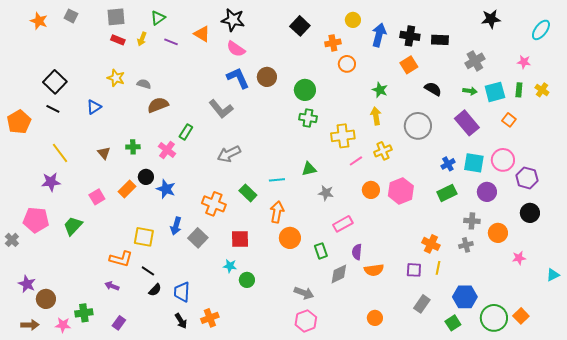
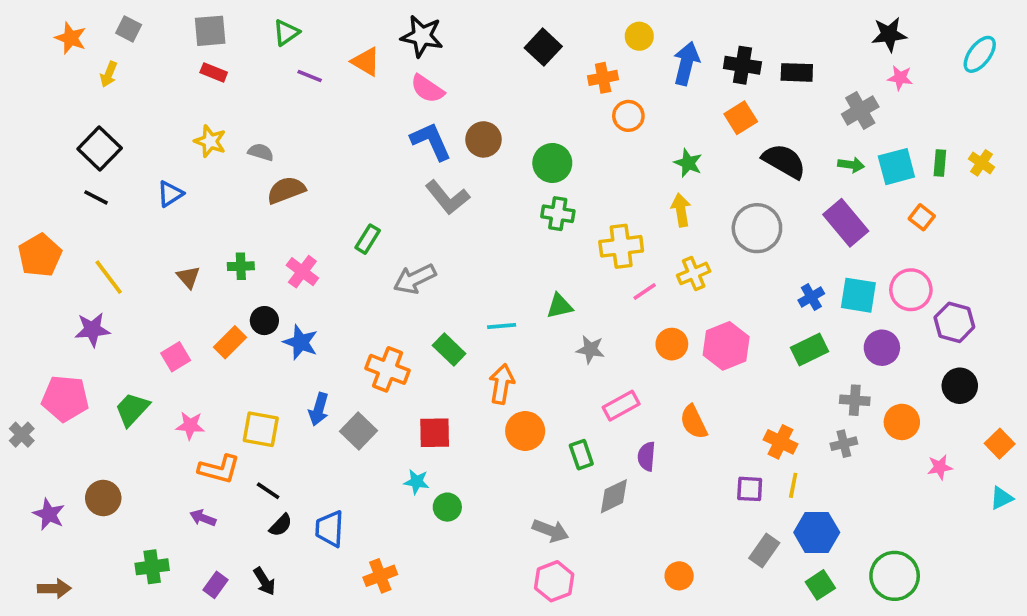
yellow arrow: (142, 39) -> (109, 74), moved
pink star: (524, 62) -> (900, 78), moved
black semicircle: (433, 89) -> (784, 161), size x1.4
gray L-shape: (221, 109) -> (447, 197), moved
orange pentagon: (19, 122) -> (40, 255), moved
green rectangle: (186, 132) -> (368, 239), moved
orange semicircle: (374, 270) -> (694, 422), moved, turned 72
blue hexagon: (465, 297) -> (817, 532), moved
brown circle: (46, 299) -> (103, 498), moved
orange square: (521, 316) -> (1000, 444), moved
black arrow: (181, 321) -> (264, 581), moved
pink star: (63, 325) -> (190, 426), moved

